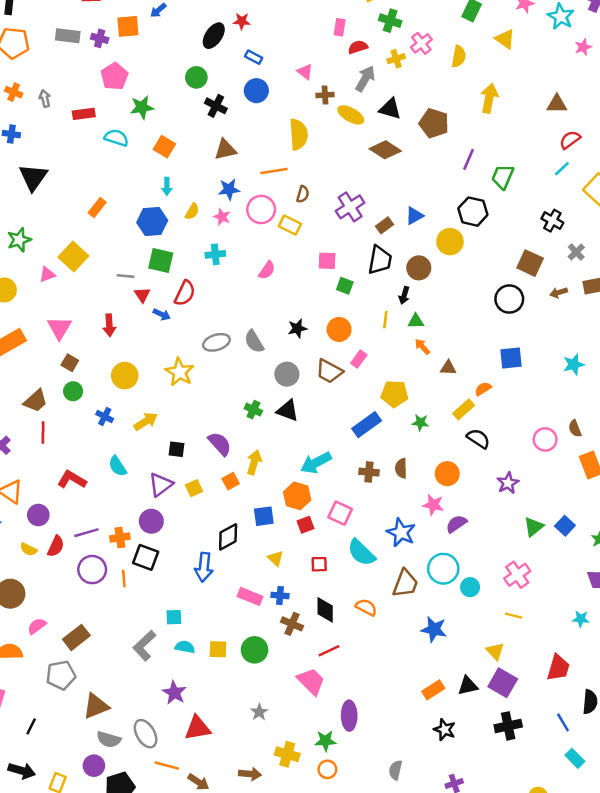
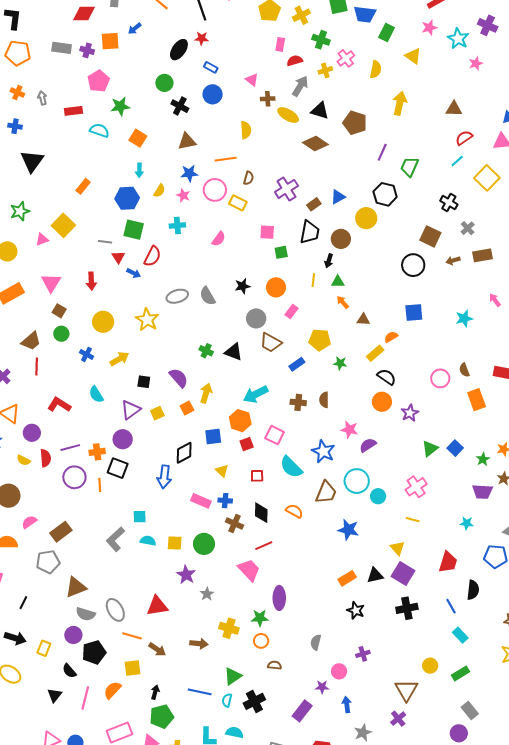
yellow semicircle: (298, 134) -> (246, 130), size x0.7
green square: (345, 286) -> (281, 252), turned -32
brown trapezoid: (329, 371) -> (271, 343), moved
gray circle: (287, 374) -> (256, 318), moved
blue rectangle: (367, 425) -> (297, 364), size x0.7
orange circle: (447, 474) -> (382, 402), moved
red semicircle: (56, 546) -> (46, 458), turned -30
purple star: (174, 693) -> (186, 575), moved

